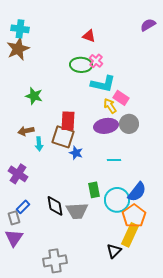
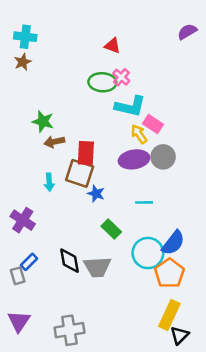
brown star: (18, 49) -> (23, 62), size x0.6
brown arrow: (26, 131) -> (54, 142), moved
green rectangle: (94, 190) -> (111, 229), moved, turned -35
yellow rectangle: (130, 235) -> (169, 315), moved
purple triangle: (14, 238) -> (19, 321), moved
black triangle: (114, 251) -> (180, 335), moved

